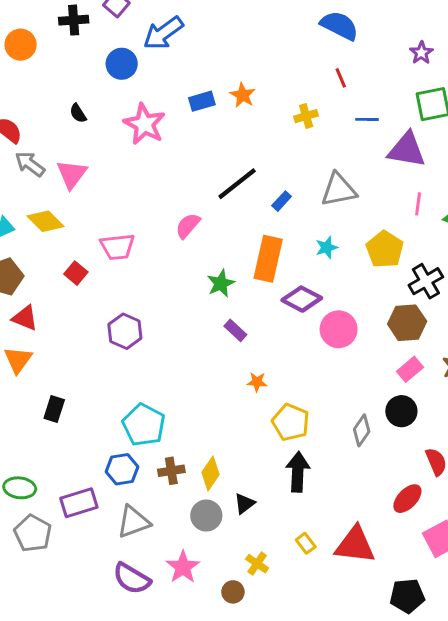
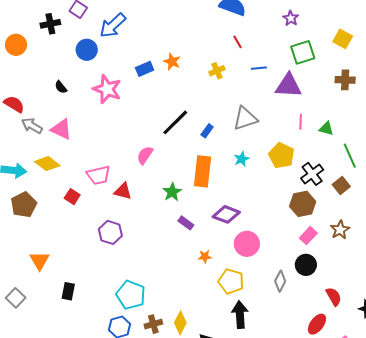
pink triangle: (72, 174) -> (61, 129), turned -35
purple diamond: (302, 299) -> (226, 214), moved
red triangle: (25, 318) -> (123, 191), moved
pink circle: (339, 329) -> (247, 244), moved

